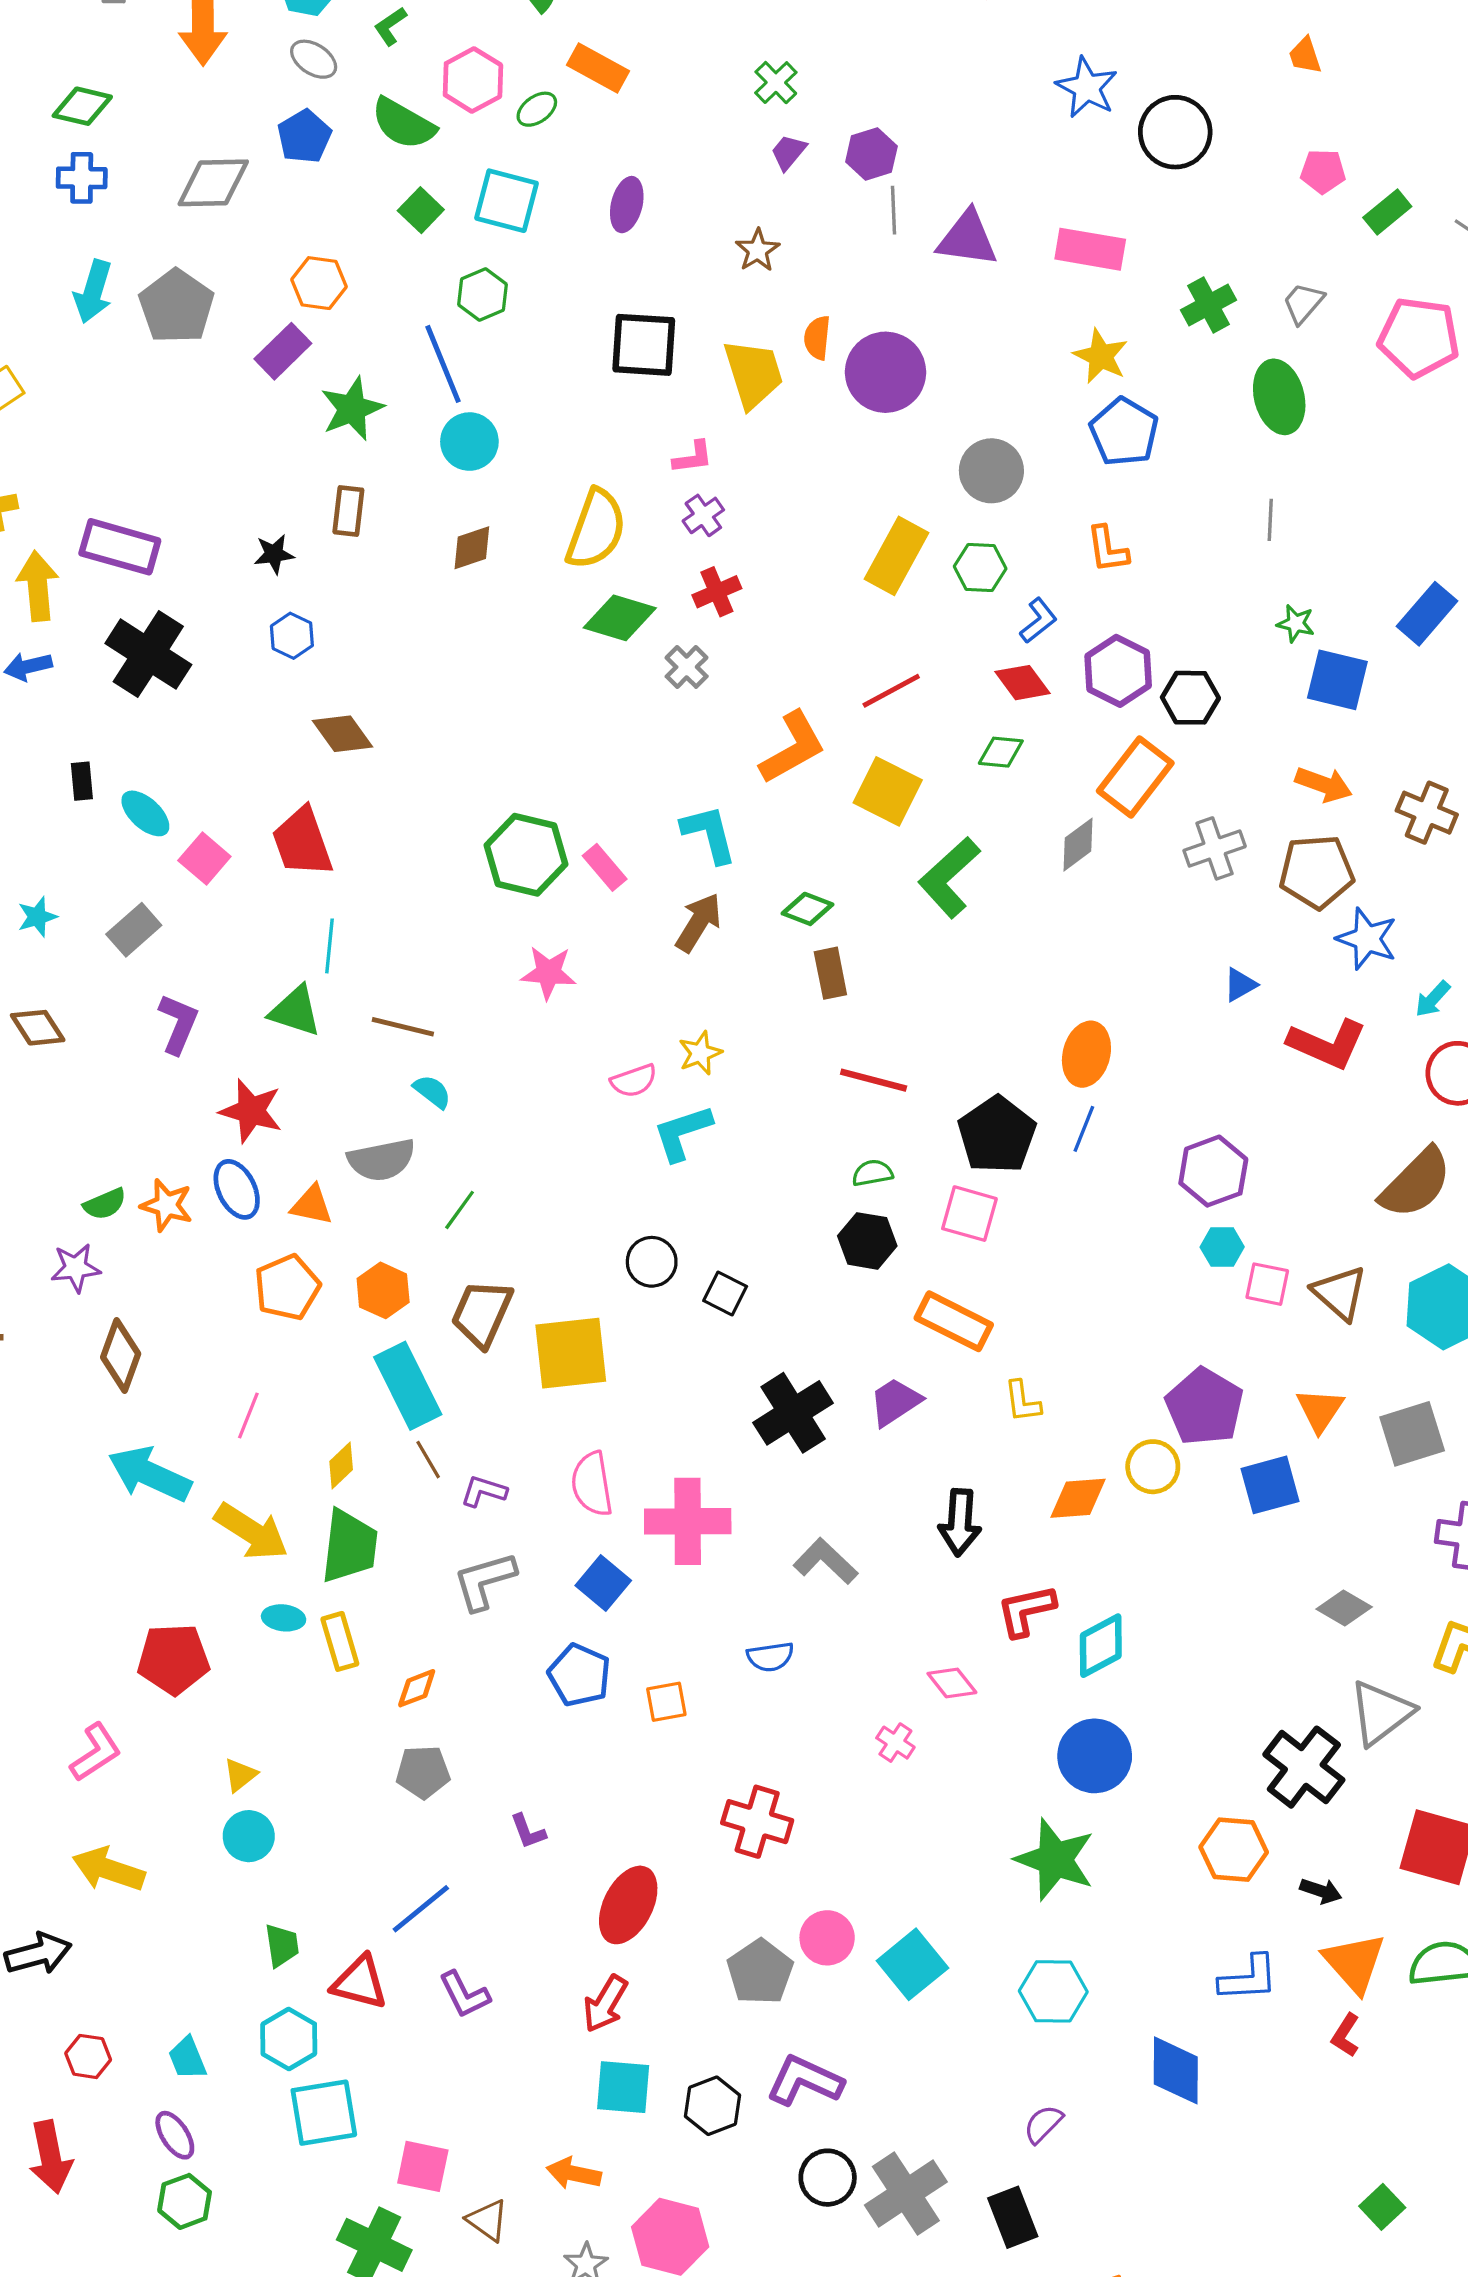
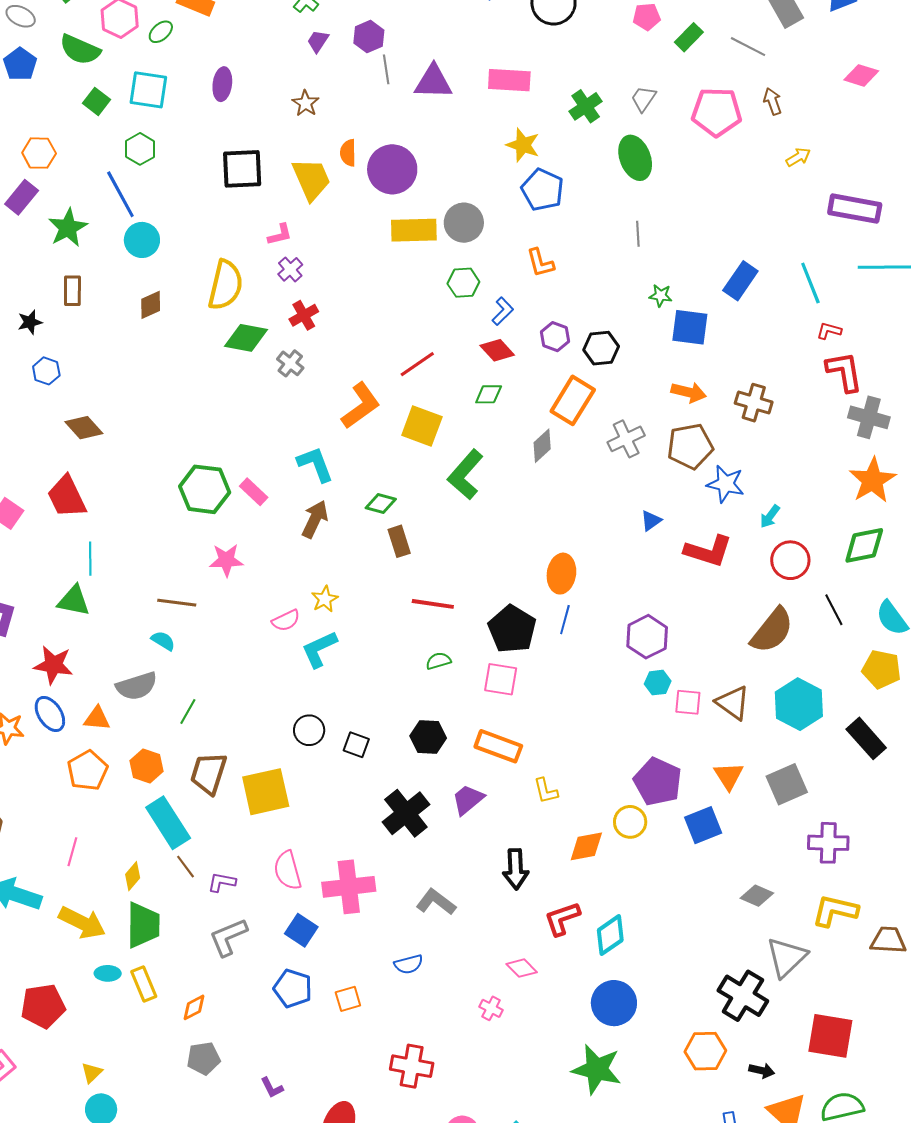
yellow rectangle: (897, 556) -> (414, 230), moved, turned 66
purple hexagon: (1118, 671) -> (555, 337), size x0.7
brown line: (403, 1027) -> (177, 603), moved
black hexagon: (867, 1241) -> (428, 737), moved

